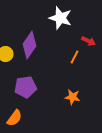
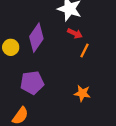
red arrow: (88, 41) -> (75, 33), moved

